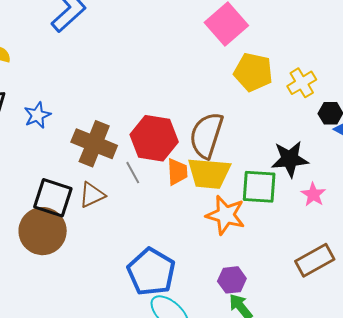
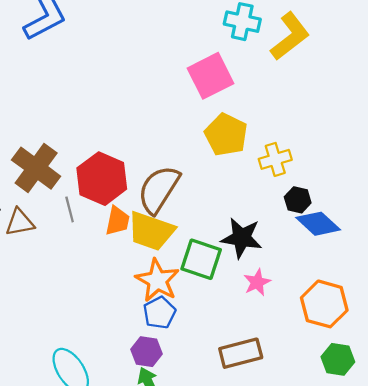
blue pentagon: (151, 272) -> (159, 313), moved, size x0.6

